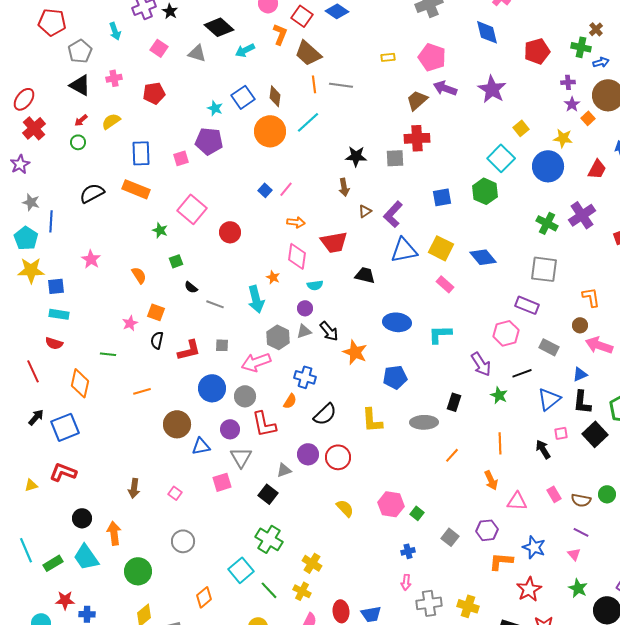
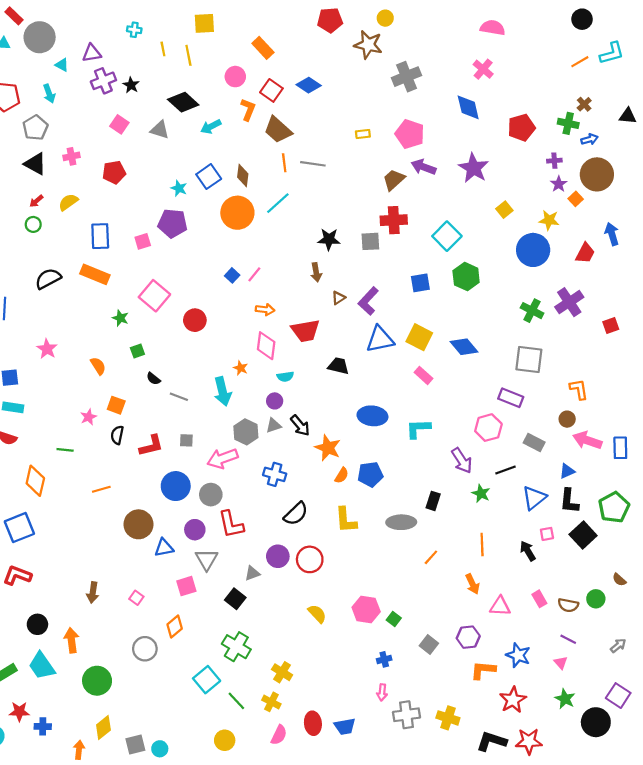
cyan arrow: (115, 31) -> (49, 94), moved
cyan square: (501, 158) -> (447, 236), moved
orange semicircle: (290, 401) -> (342, 475), moved
orange diamond: (204, 597) -> (175, 626), moved

